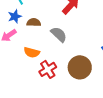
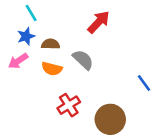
orange semicircle: (32, 52) -> (52, 69), moved
brown circle: (80, 67) -> (110, 119), moved

